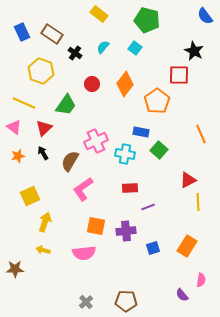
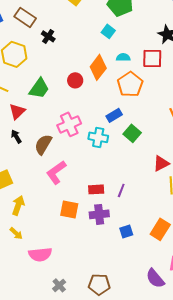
cyan semicircle: (103, 47) -> (123, 57), moved, turned 48
red circle: (92, 84) -> (75, 80), moved
blue rectangle: (141, 132) -> (114, 115), turned -42
red rectangle: (130, 188) -> (96, 189), moved
purple line: (148, 207) -> (121, 190), turned -48
yellow arrow: (43, 250) -> (16, 233), turned -152
pink semicircle: (84, 253) -> (40, 254), moved
purple semicircle: (182, 295) -> (155, 278), size x1.5

